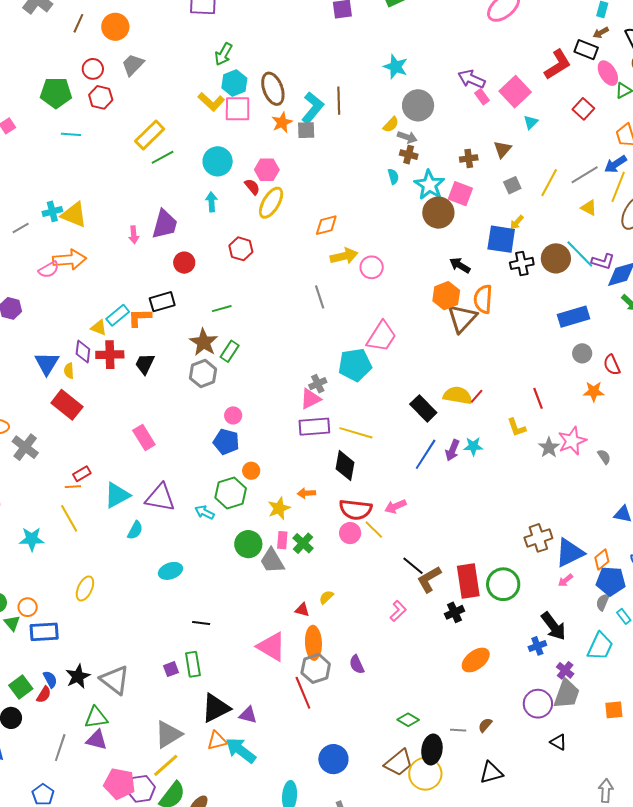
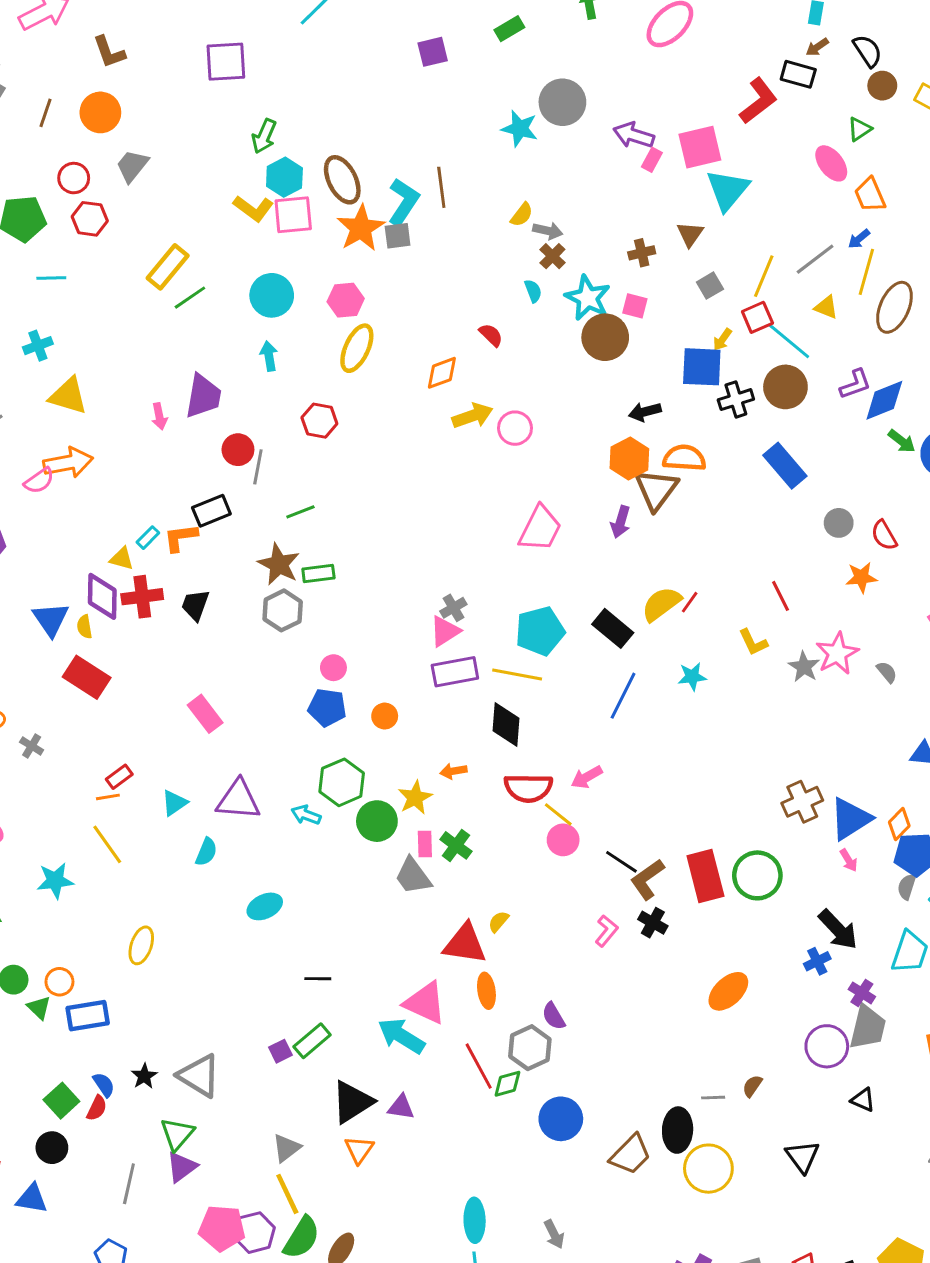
pink ellipse: (608, 73) -> (831, 163), moved
pink square: (515, 92) -> (700, 147), turned 36
pink rectangle: (482, 97) -> (652, 160), turned 70
gray circle: (418, 105) -> (562, 102), moved
red square: (583, 109) -> (757, 317), moved, turned 30
orange star: (282, 122) -> (361, 228), size x1.5
cyan triangle: (531, 122) -> (728, 190), size x2.0
brown cross: (409, 155) -> (552, 256), turned 36
blue arrow: (615, 164) -> (859, 239), size x0.7
red semicircle: (252, 187) -> (491, 335), moved
pink square: (460, 194) -> (635, 306), size x0.7
cyan cross: (52, 211) -> (38, 346), moved
cyan line: (580, 254) -> (789, 341), moved
purple L-shape: (603, 261) -> (855, 384), turned -30
black arrow: (460, 265) -> (645, 412), turned -40
gray line: (320, 297) -> (258, 467), moved, turned 35
orange semicircle: (483, 299) -> (684, 458), turned 96
cyan rectangle: (118, 315) -> (148, 538), size x0.7
blue rectangle: (573, 317) -> (785, 466), moved, turned 72
green rectangle: (230, 351) -> (318, 574), turned 55
purple diamond: (83, 352) -> (102, 596), size x1.4
cyan pentagon: (355, 365) -> (540, 631), moved
yellow semicircle: (458, 395) -> (661, 604), turned -40
gray cross: (25, 447) -> (32, 746), size x0.6
purple arrow: (452, 450) -> (621, 522), moved
orange circle: (251, 471) -> (385, 716), moved
cyan triangle: (117, 495) -> (174, 803), size x0.7
pink circle: (350, 533) -> (563, 840), moved
green circle: (248, 544) -> (377, 821), moved
pink arrow: (565, 580) -> (849, 860), turned -77
red triangle: (302, 610) -> (465, 944), size x2.0
black cross: (454, 612) -> (653, 923), moved, turned -30
orange ellipse: (313, 643) -> (486, 991), size x0.7
green rectangle: (193, 664) -> (312, 1041), turned 65
gray hexagon: (316, 668) -> (530, 1048), moved
black star: (78, 676) -> (144, 1076), size x0.7
green triangle: (96, 718) -> (177, 1134), turned -35
green diamond: (408, 720) -> (507, 1084), moved, turned -40
gray triangle: (168, 734) -> (286, 1148), size x0.7
purple triangle: (97, 740) -> (182, 1167), turned -45
orange triangle: (217, 741) -> (359, 1150), turned -35
cyan arrow: (241, 750) -> (401, 1036), moved
blue circle: (333, 759) -> (561, 1119), moved
yellow line: (166, 765) -> (287, 1194), turned -68
black triangle: (491, 773) -> (802, 1156), moved, turned -45
yellow circle: (425, 774) -> (708, 1169), moved

